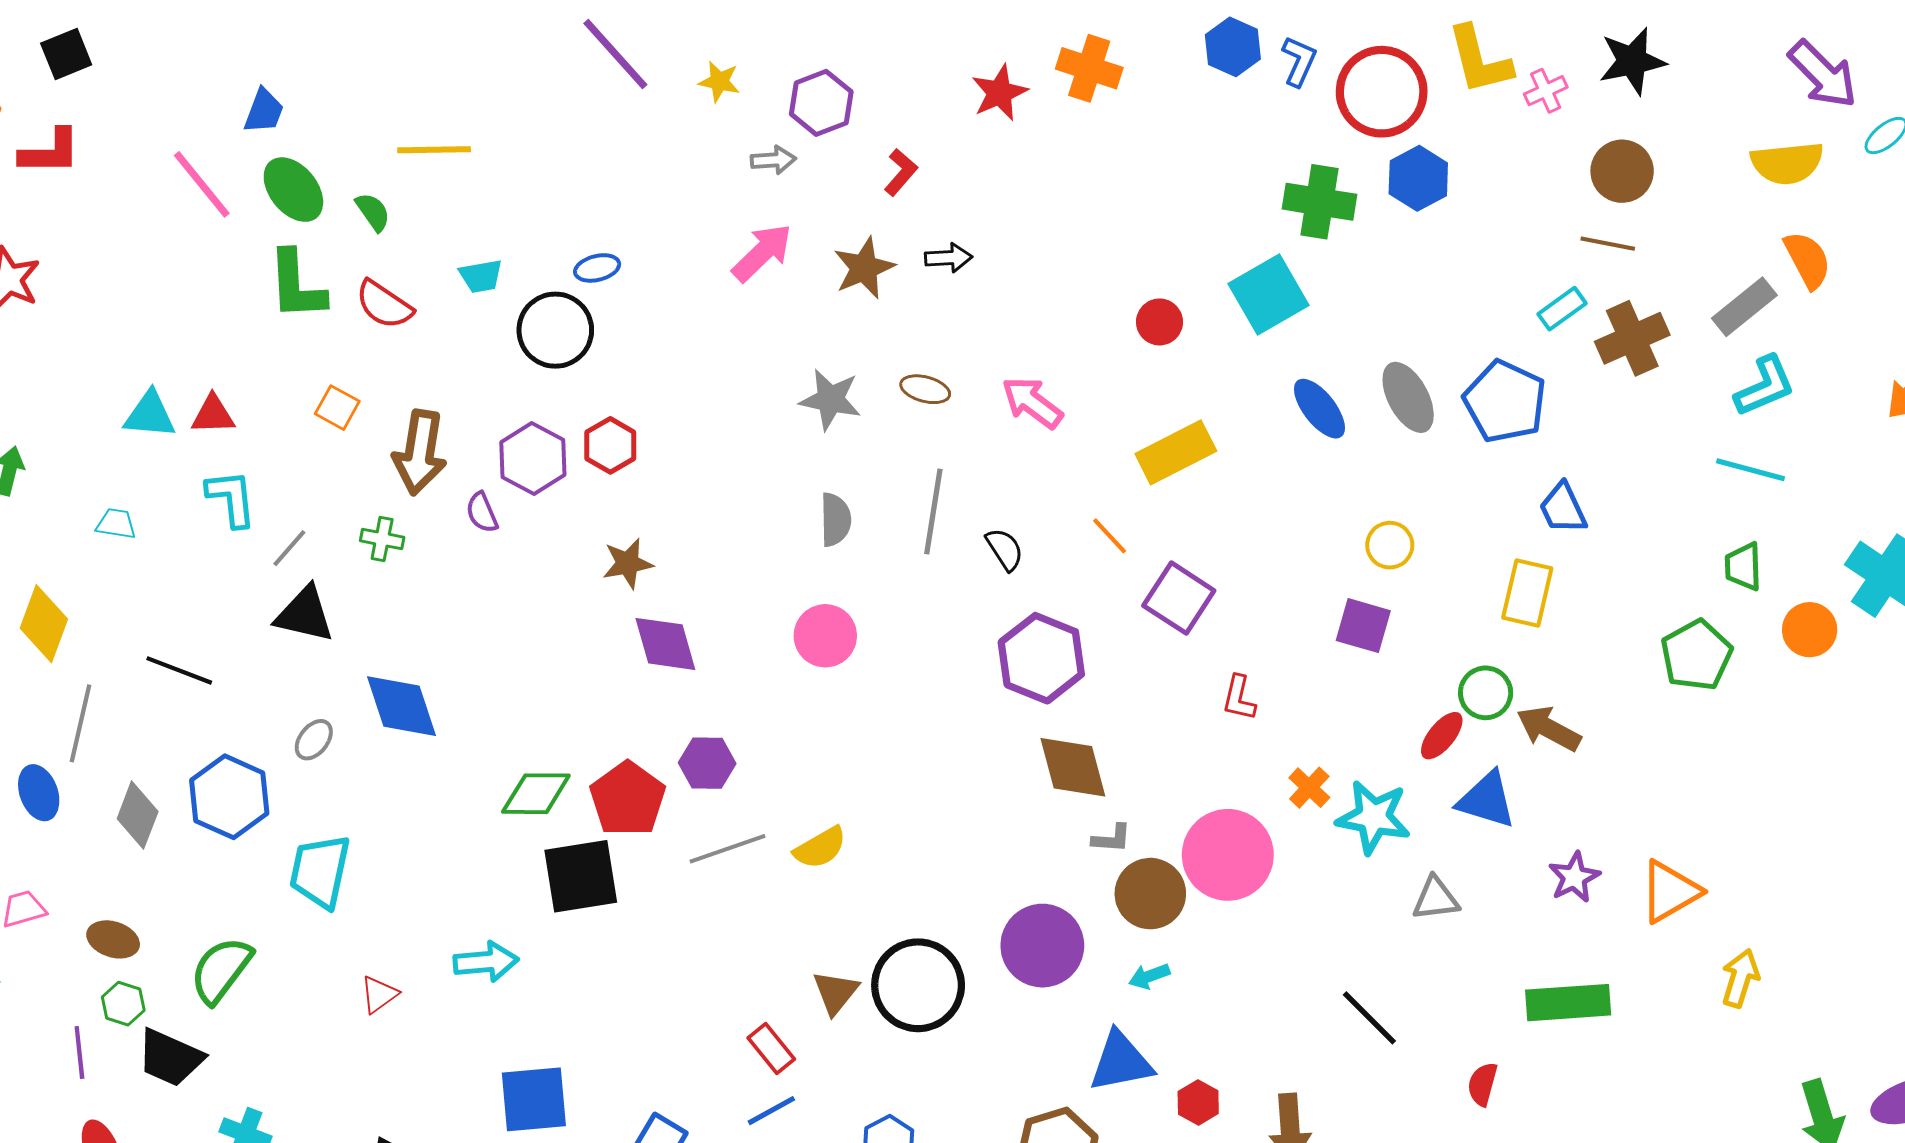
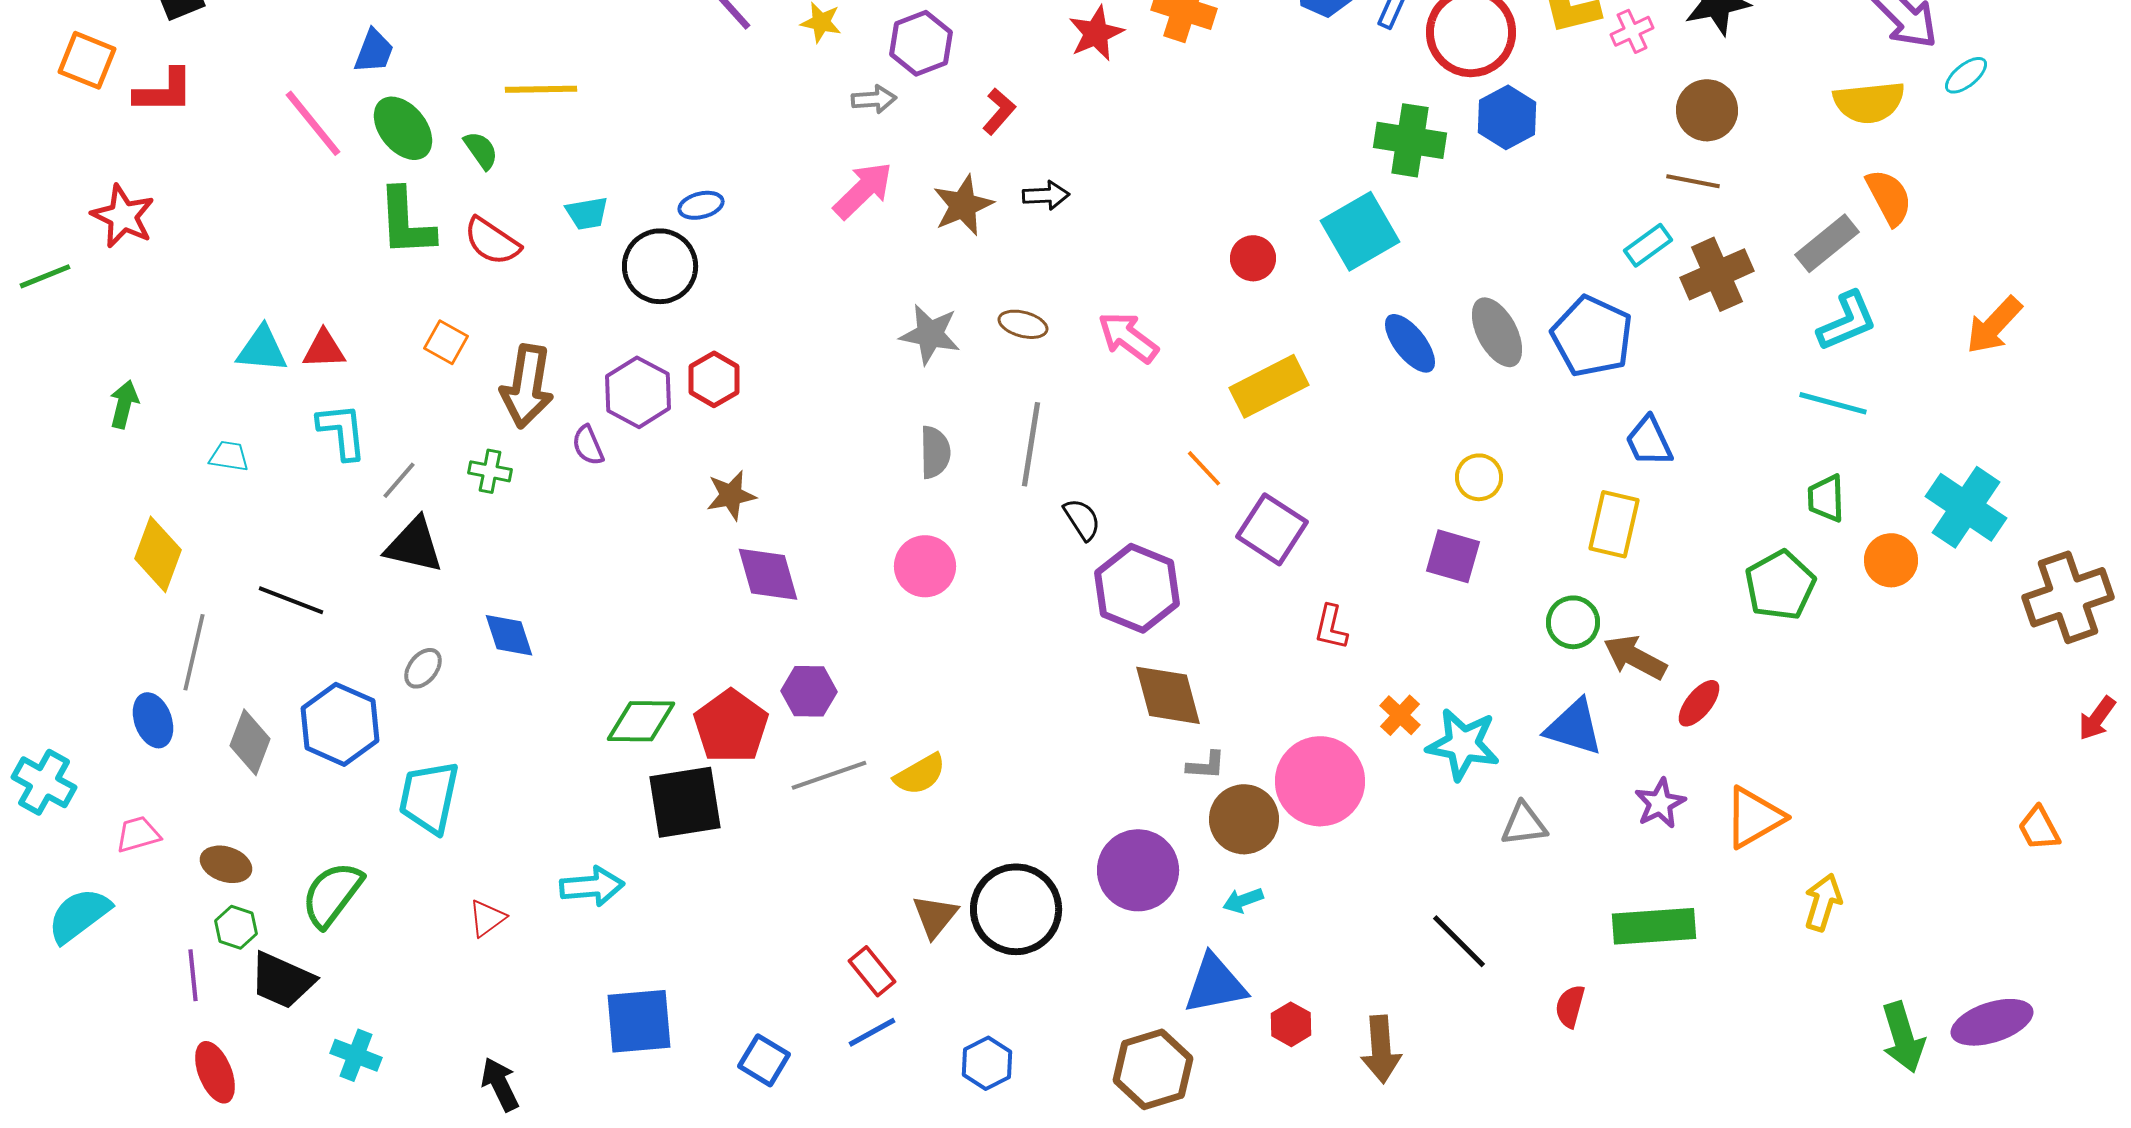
black semicircle: (1005, 549) -> (1082, 519), moved
blue diamond: (401, 706) -> (509, 635), size x0.7
red ellipse: (1442, 736) -> (1699, 703), moved

